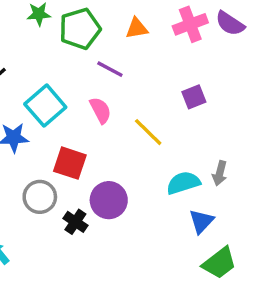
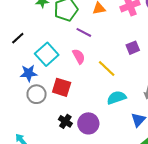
cyan semicircle: (183, 183) -> (116, 98), moved
gray circle: (40, 197) -> (37, 94), moved
purple circle: (109, 200) -> (88, 123), moved

